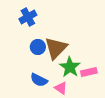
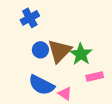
green star: (70, 67) -> (81, 54), moved
blue semicircle: (39, 80) -> (41, 85), size x1.4

